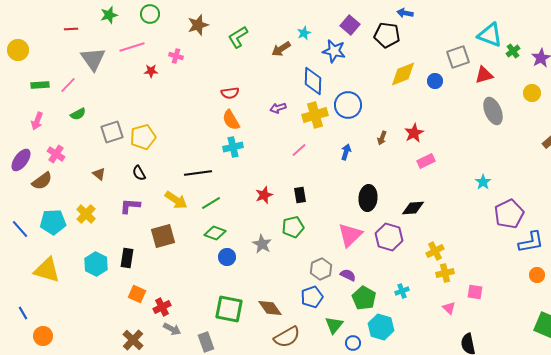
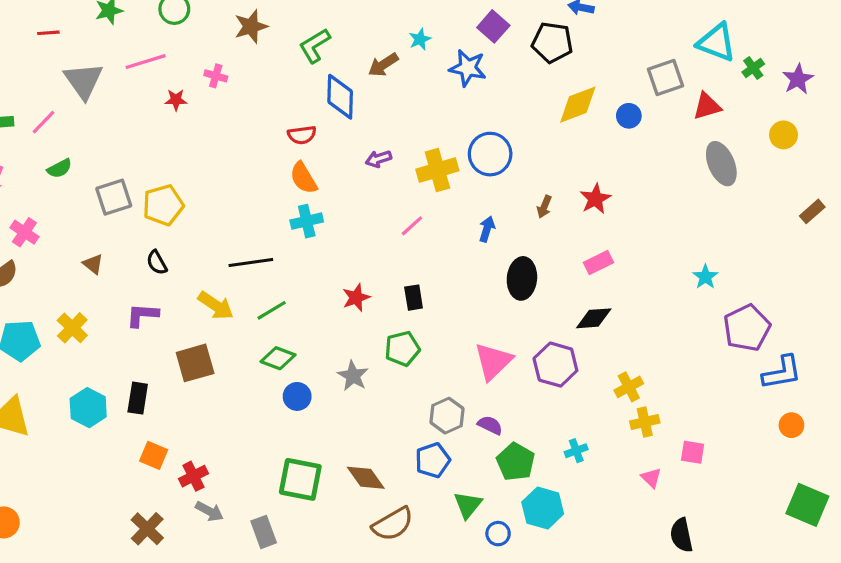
blue diamond: (313, 81) -> (340, 97), moved
pink rectangle: (426, 161) -> (599, 262), moved
black ellipse: (368, 198) -> (522, 278), moved

